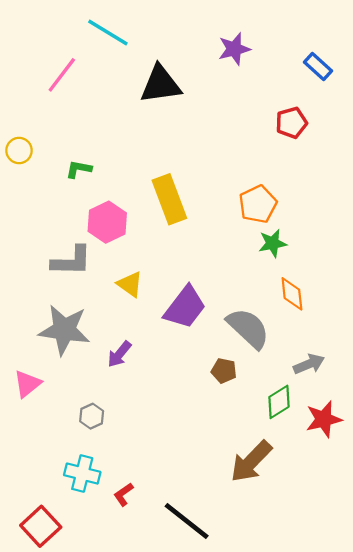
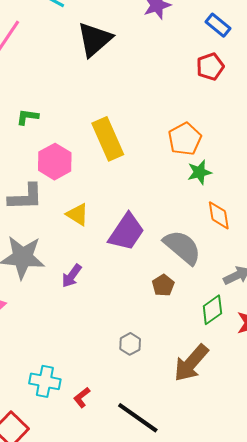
blue rectangle: (318, 67) -> (218, 25), moved
black triangle: (161, 84) -> (95, 39), turned -30
brown pentagon: (224, 371) -> (163, 285), turned 30
gray hexagon: (92, 416) -> (130, 344), moved

